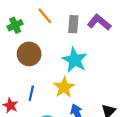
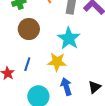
yellow star: (64, 87) -> (57, 62), turned 30

